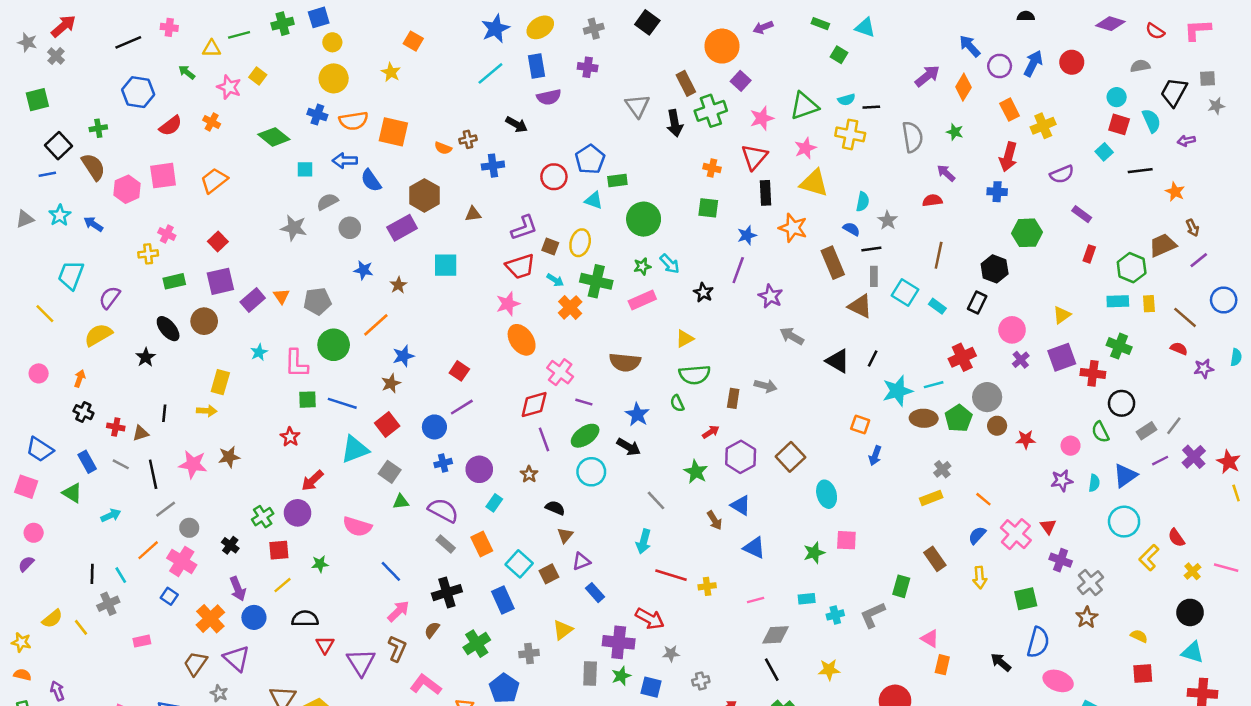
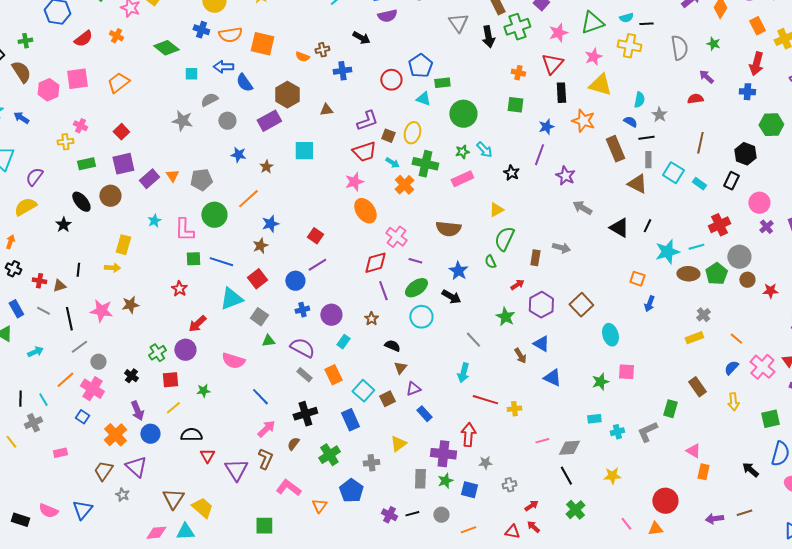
green semicircle: (695, 375) -> (504, 239), turned 120
pink line: (756, 600) -> (542, 441), moved
red arrow: (650, 619) -> (468, 435), turned -115

